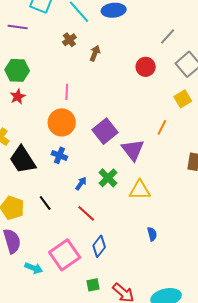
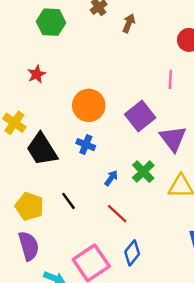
green hexagon: (17, 70) -> (51, 22), moved
pink line: (67, 92) -> (170, 79), moved

